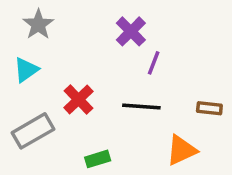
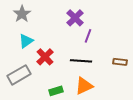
cyan triangle: (26, 70) -> (26, 41), moved
orange triangle: (181, 150) -> (84, 86), moved

